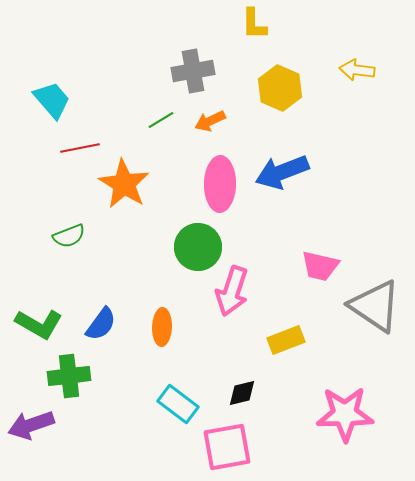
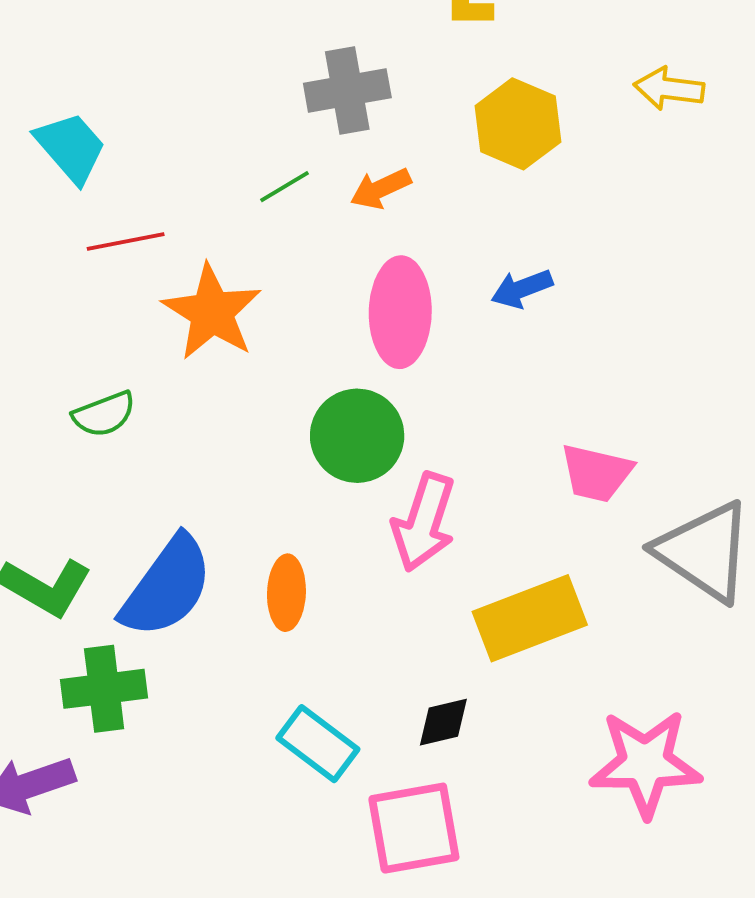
blue arrow: (282, 172) -> (522, 289), size x0.6
blue semicircle: (101, 324) -> (167, 587), size x1.6
yellow rectangle: (286, 340) -> (530, 618), size x1.5

